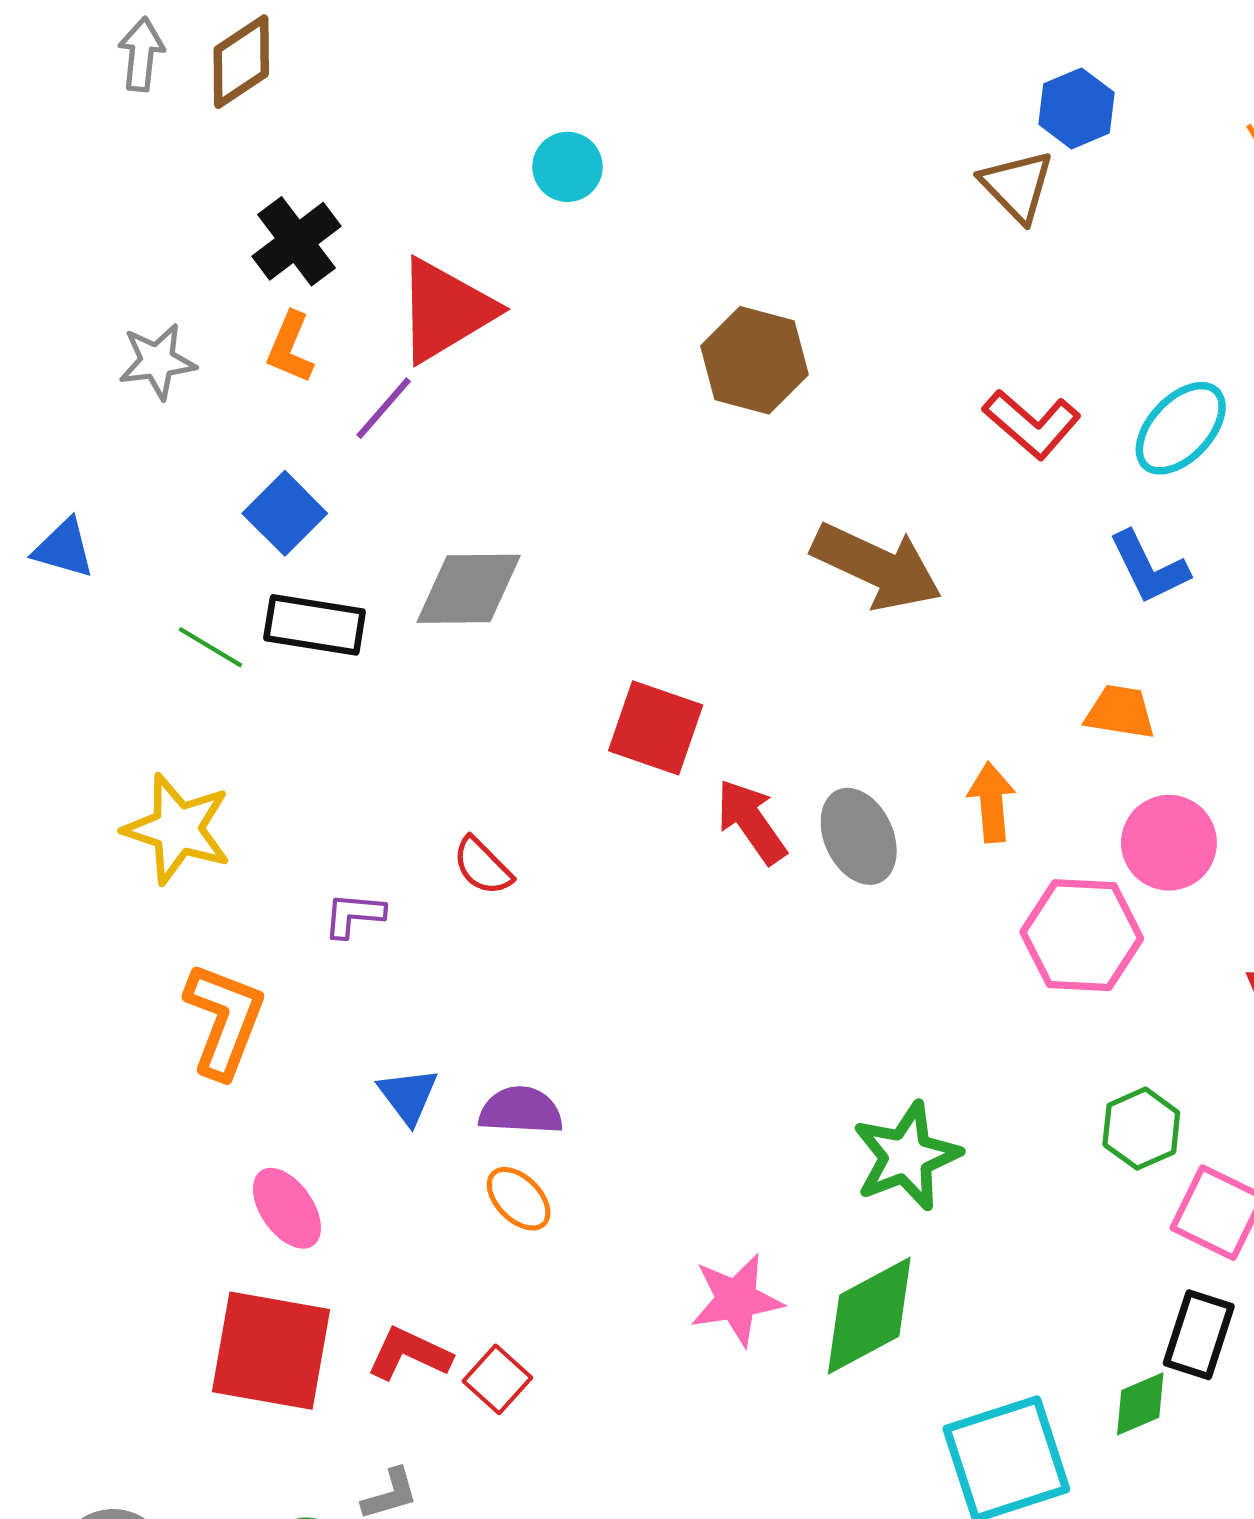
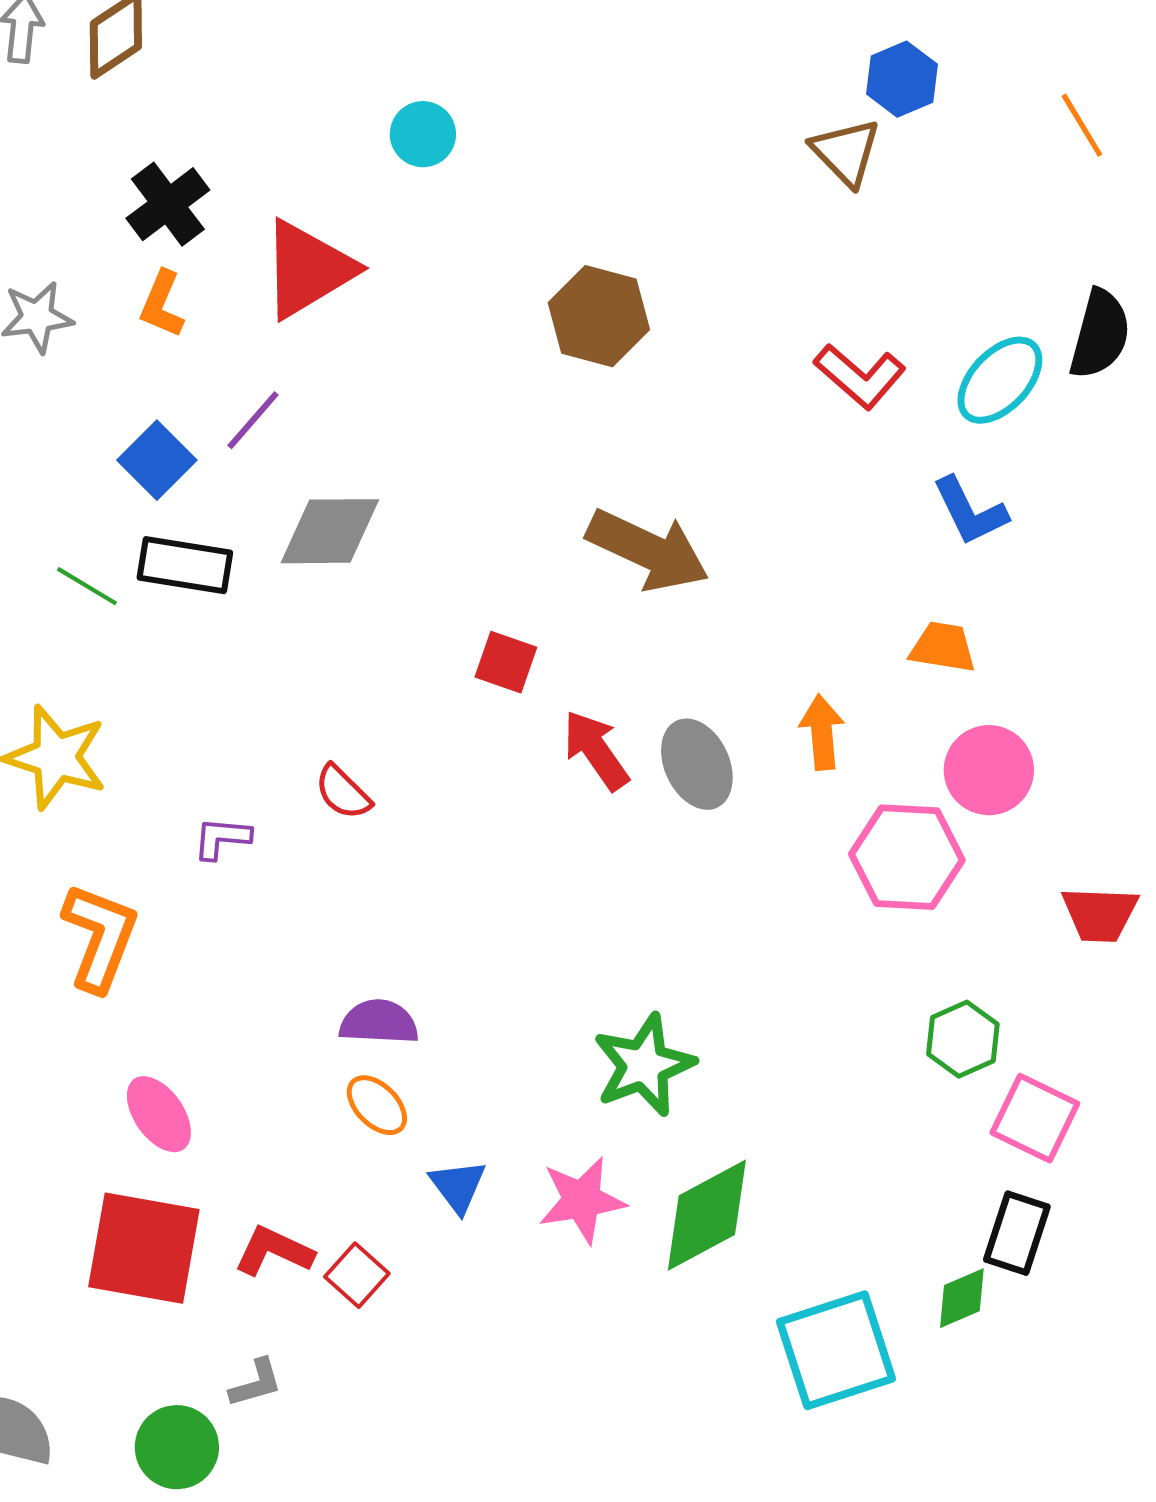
purple line: (384, 408) -> (253, 420), moved
brown arrow: (877, 566) -> (648, 550), moved
red square: (656, 728) -> (506, 662), size x0.7
blue triangle: (408, 1096) -> (458, 1186), moved
green star: (906, 1156) -> (644, 1065), moved

